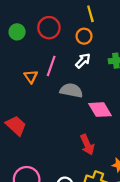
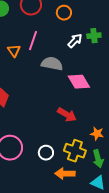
white arrow: (83, 61) -> (75, 41), moved
red arrow: (87, 145) -> (67, 115), turned -36

